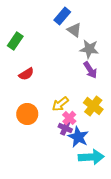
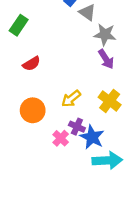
pink cross: (69, 118) -> (61, 138), moved

